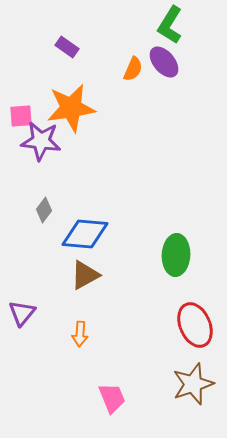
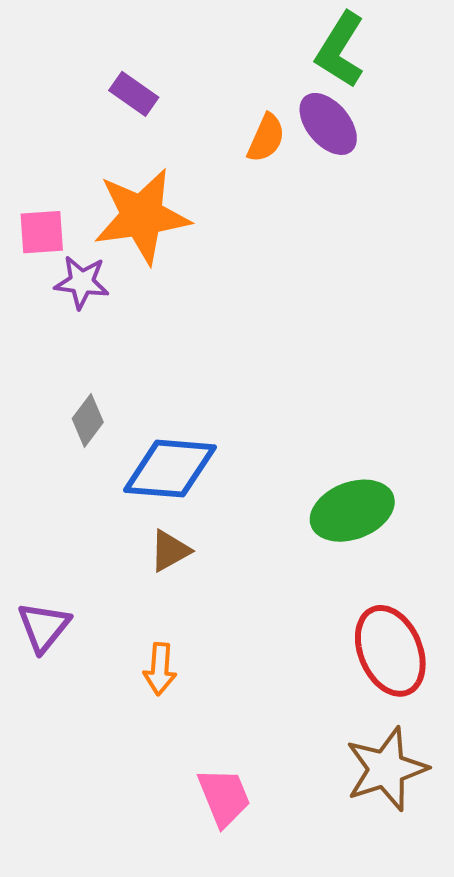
purple star: (41, 141) -> (82, 282), size x0.7
green ellipse: (176, 255) -> (352, 511), turned 66
brown triangle: (85, 275) -> (170, 551), size x0.7

